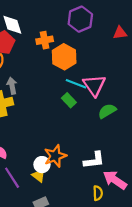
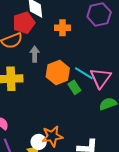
orange hexagon: (64, 57) -> (58, 73), moved
gray arrow: (12, 86) -> (35, 54), moved

